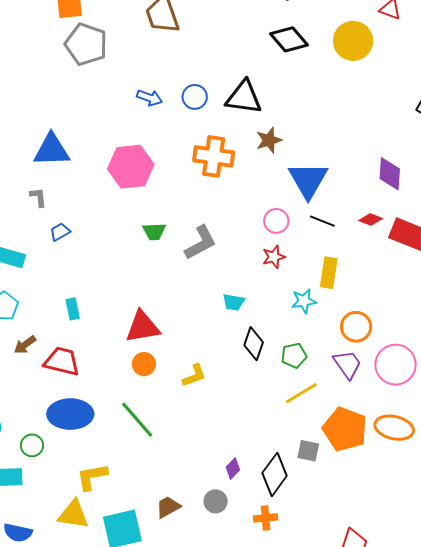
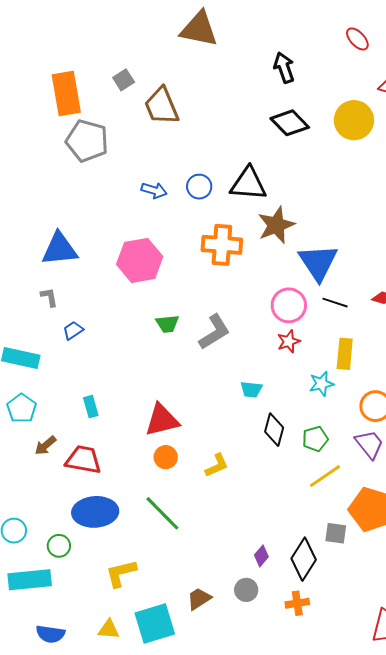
brown star: (269, 140) -> (276, 225), size x1.4
pink circle: (276, 221) -> (289, 305), size x1.4
yellow triangle: (73, 514) -> (109, 629), moved, size x0.7

